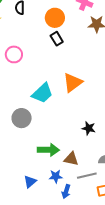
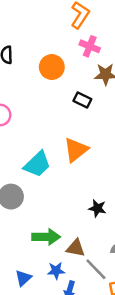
black rectangle: (57, 39) -> (82, 100), moved, turned -32
gray line: (87, 176) -> (96, 269), turned 60

